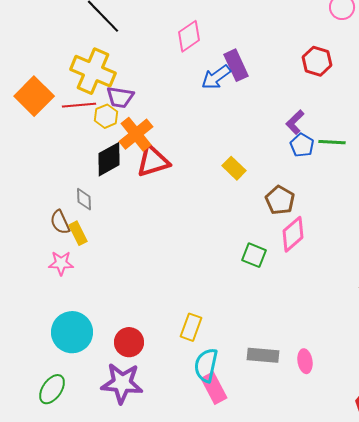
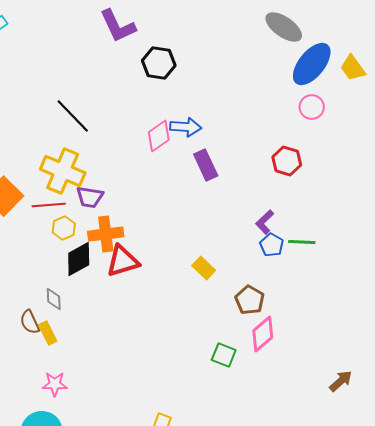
blue arrow: (216, 77) -> (186, 127), moved, turned -140
yellow hexagon: (106, 116) -> (64, 228), moved
orange cross: (136, 134) -> (106, 234), turned 32
pink star: (61, 263) -> (55, 384), moved

